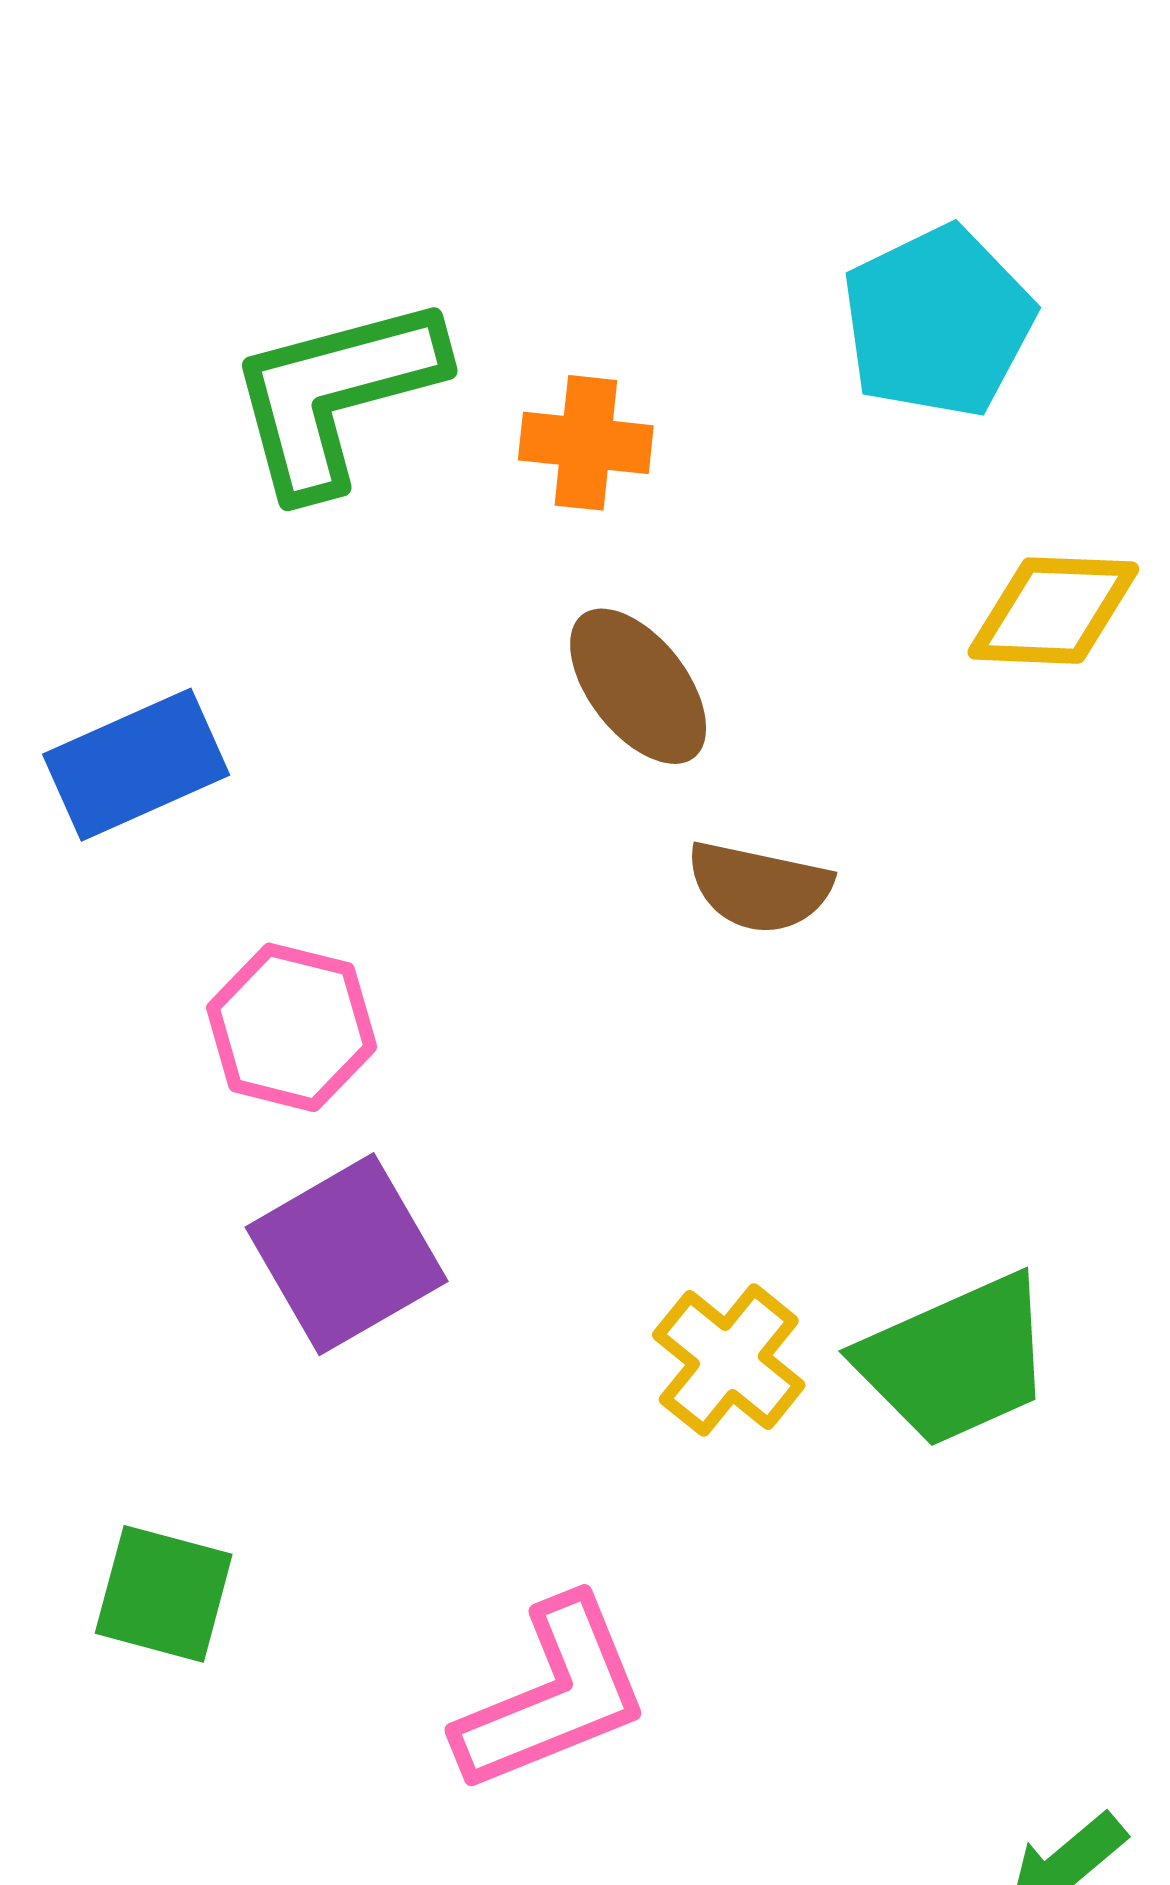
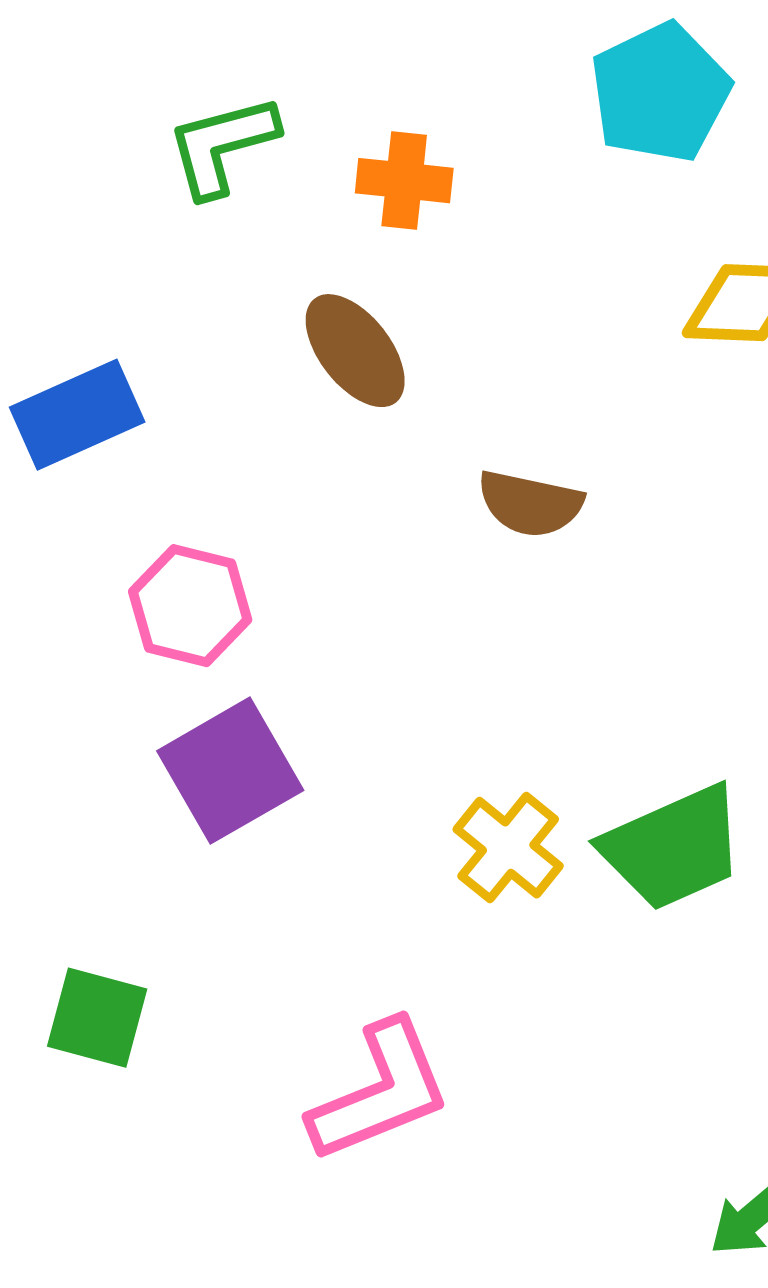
green L-shape: (336, 395) -> (222, 146), size x0.7
brown ellipse: (638, 686) -> (355, 351), moved

